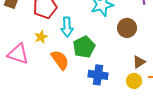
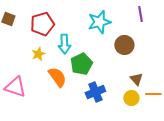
pink triangle: (18, 54) -> (15, 87), moved
brown triangle: (139, 62) -> (136, 79), turned -40
blue cross: (98, 75) -> (95, 92), turned -30

